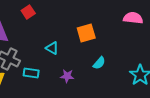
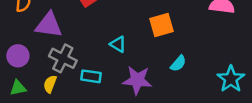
purple star: (67, 76) -> (137, 80), size x1.6

